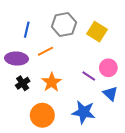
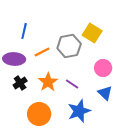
gray hexagon: (64, 24) -> (69, 46), moved
purple line: (89, 76) -> (72, 84), moved
blue star: (84, 112) -> (79, 111), turned -30

